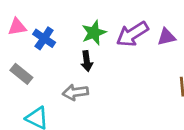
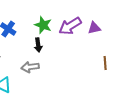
green star: (94, 33) -> (43, 25), turned -30

